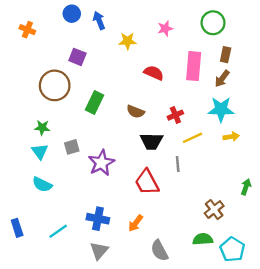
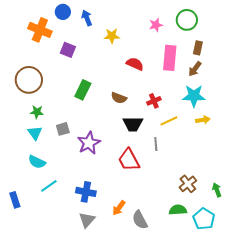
pink star: (165, 28) -> (156, 25), moved
orange cross: (27, 30) -> (40, 30), moved, size x1.6
brown circle: (55, 85) -> (29, 80), moved
green arrow: (246, 187) -> (217, 190), moved, turned -40
orange arrow: (136, 223) -> (119, 208), moved
cyan line: (58, 231) -> (49, 186), moved

